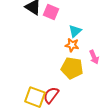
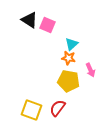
red semicircle: (51, 95) -> (57, 108), moved

